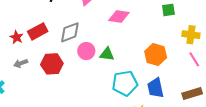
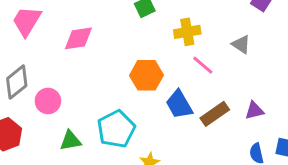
green triangle: (107, 54) -> (70, 141), moved
blue trapezoid: (155, 88) -> (179, 104), moved

